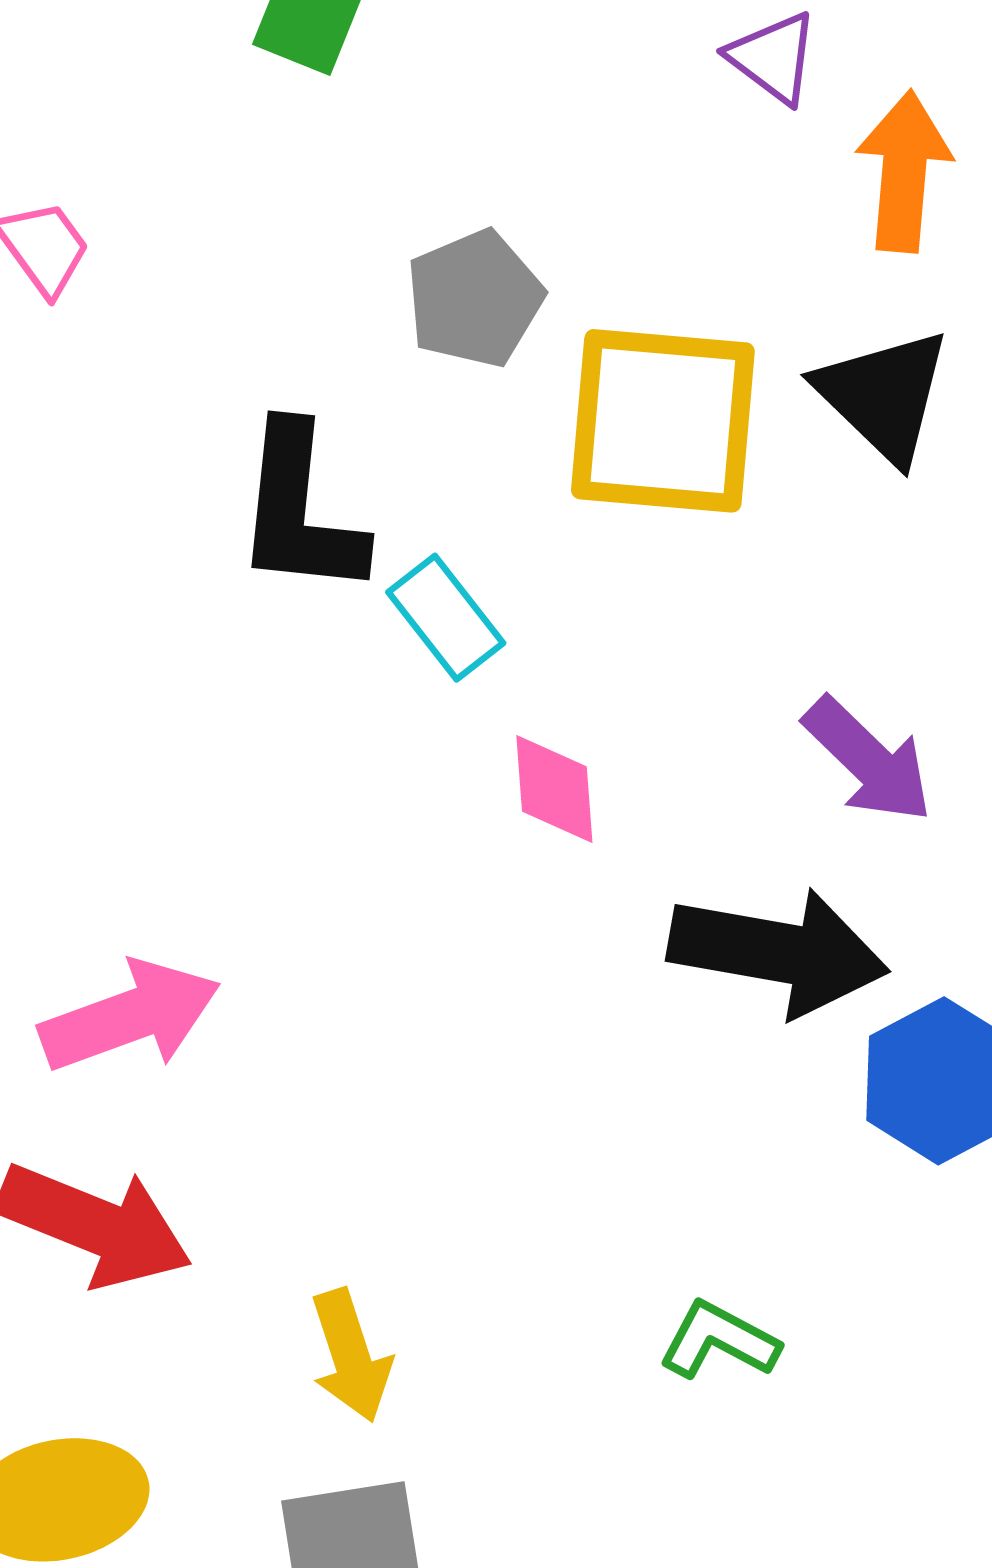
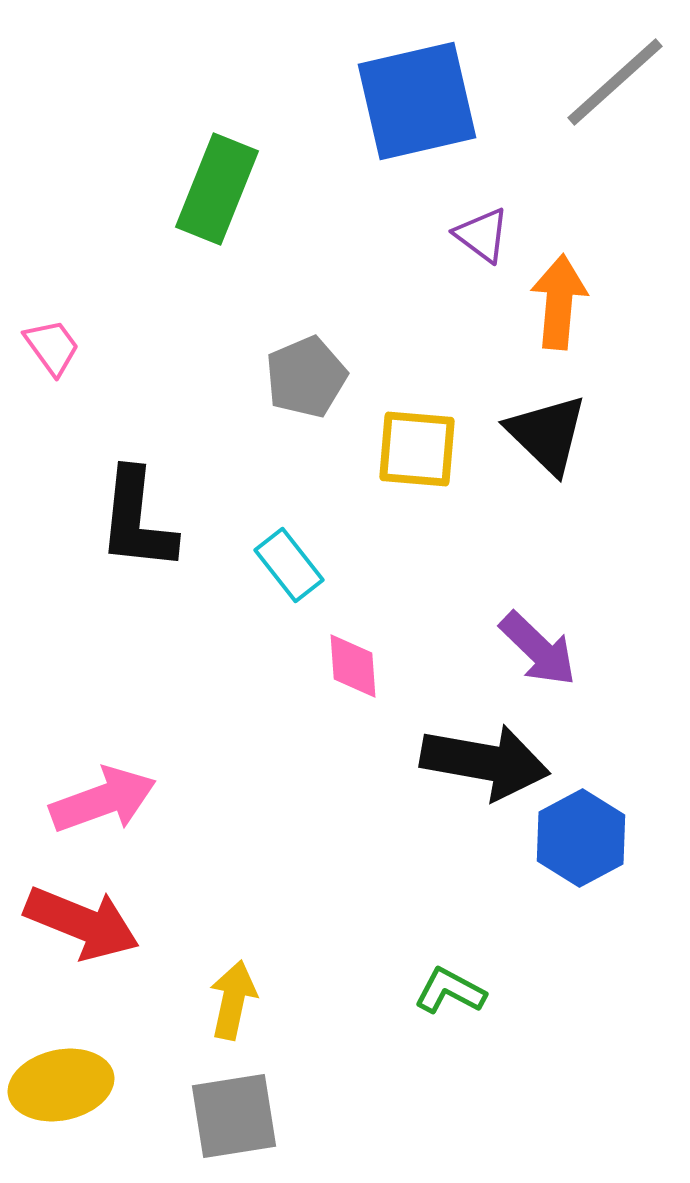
yellow square: (663, 421) -> (417, 449), size x0.7
black L-shape: (300, 511) -> (137, 520), moved
yellow arrow: (351, 1356) -> (233, 1000), turned -150

